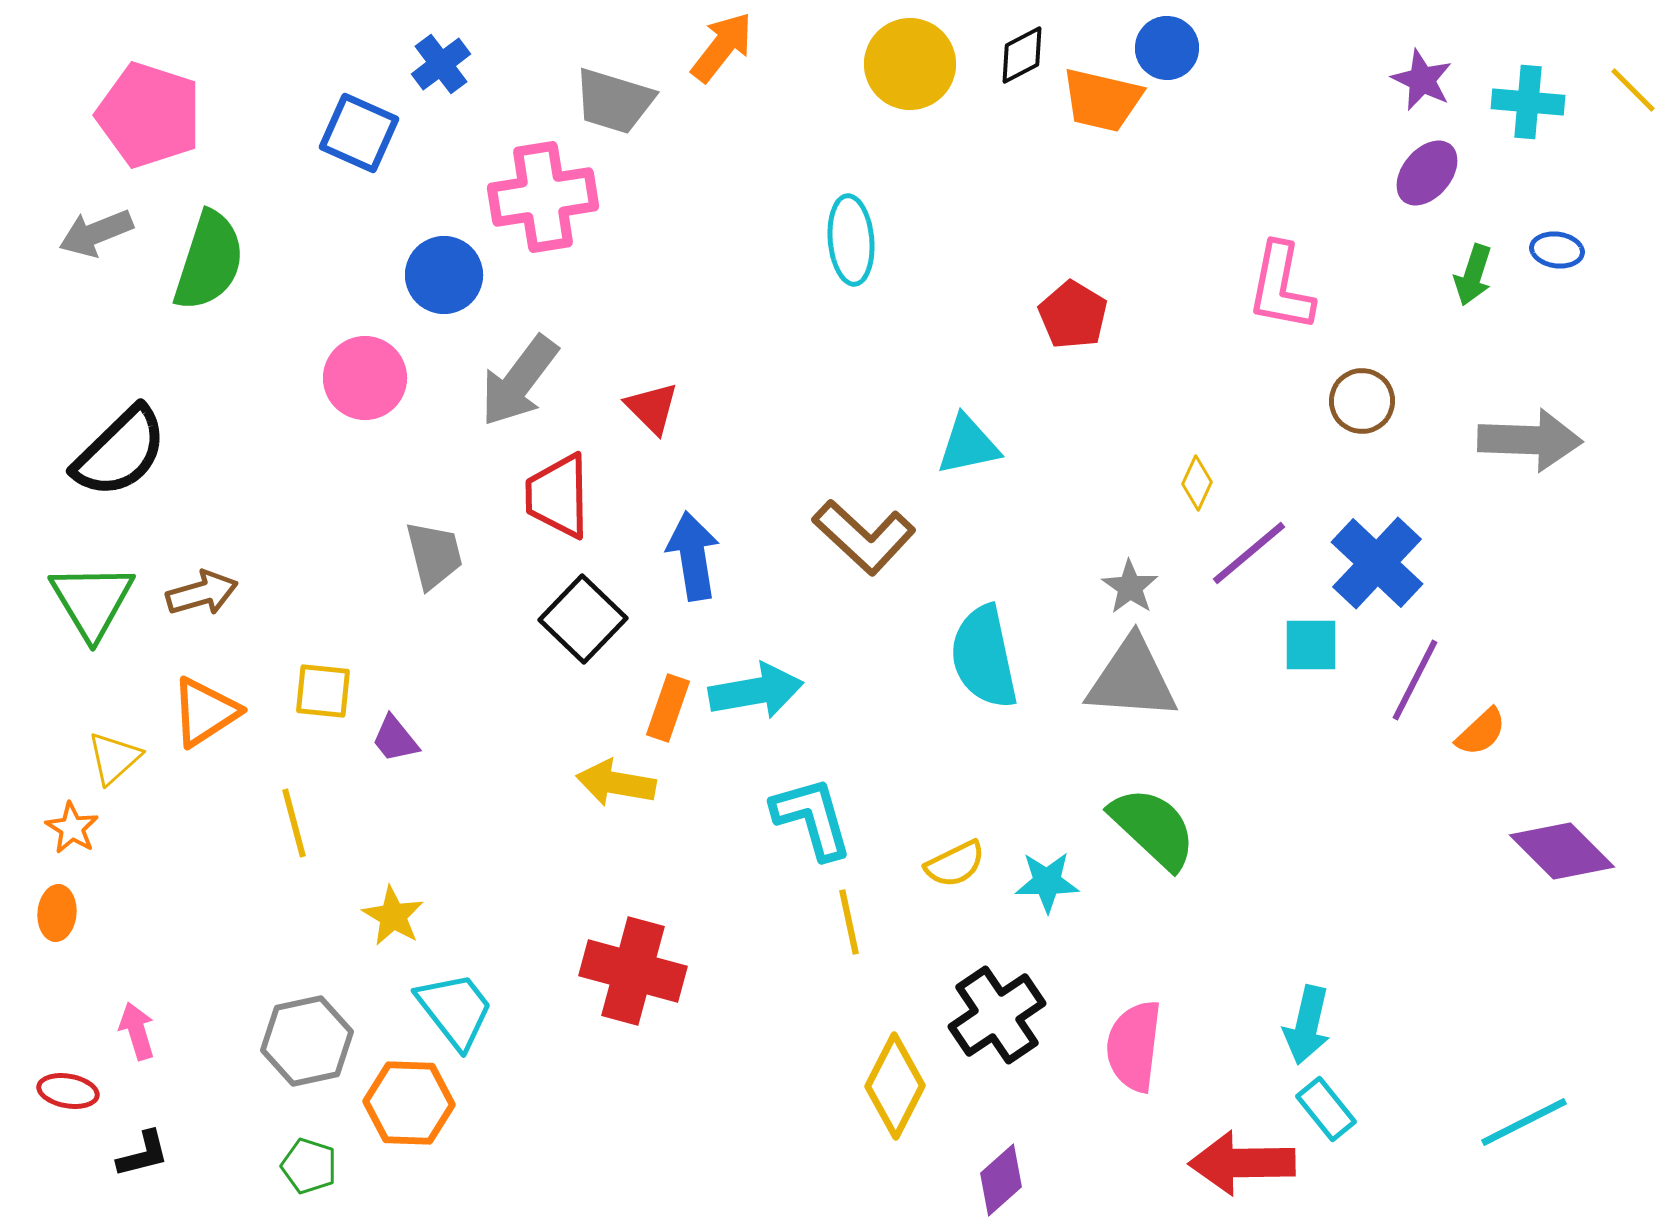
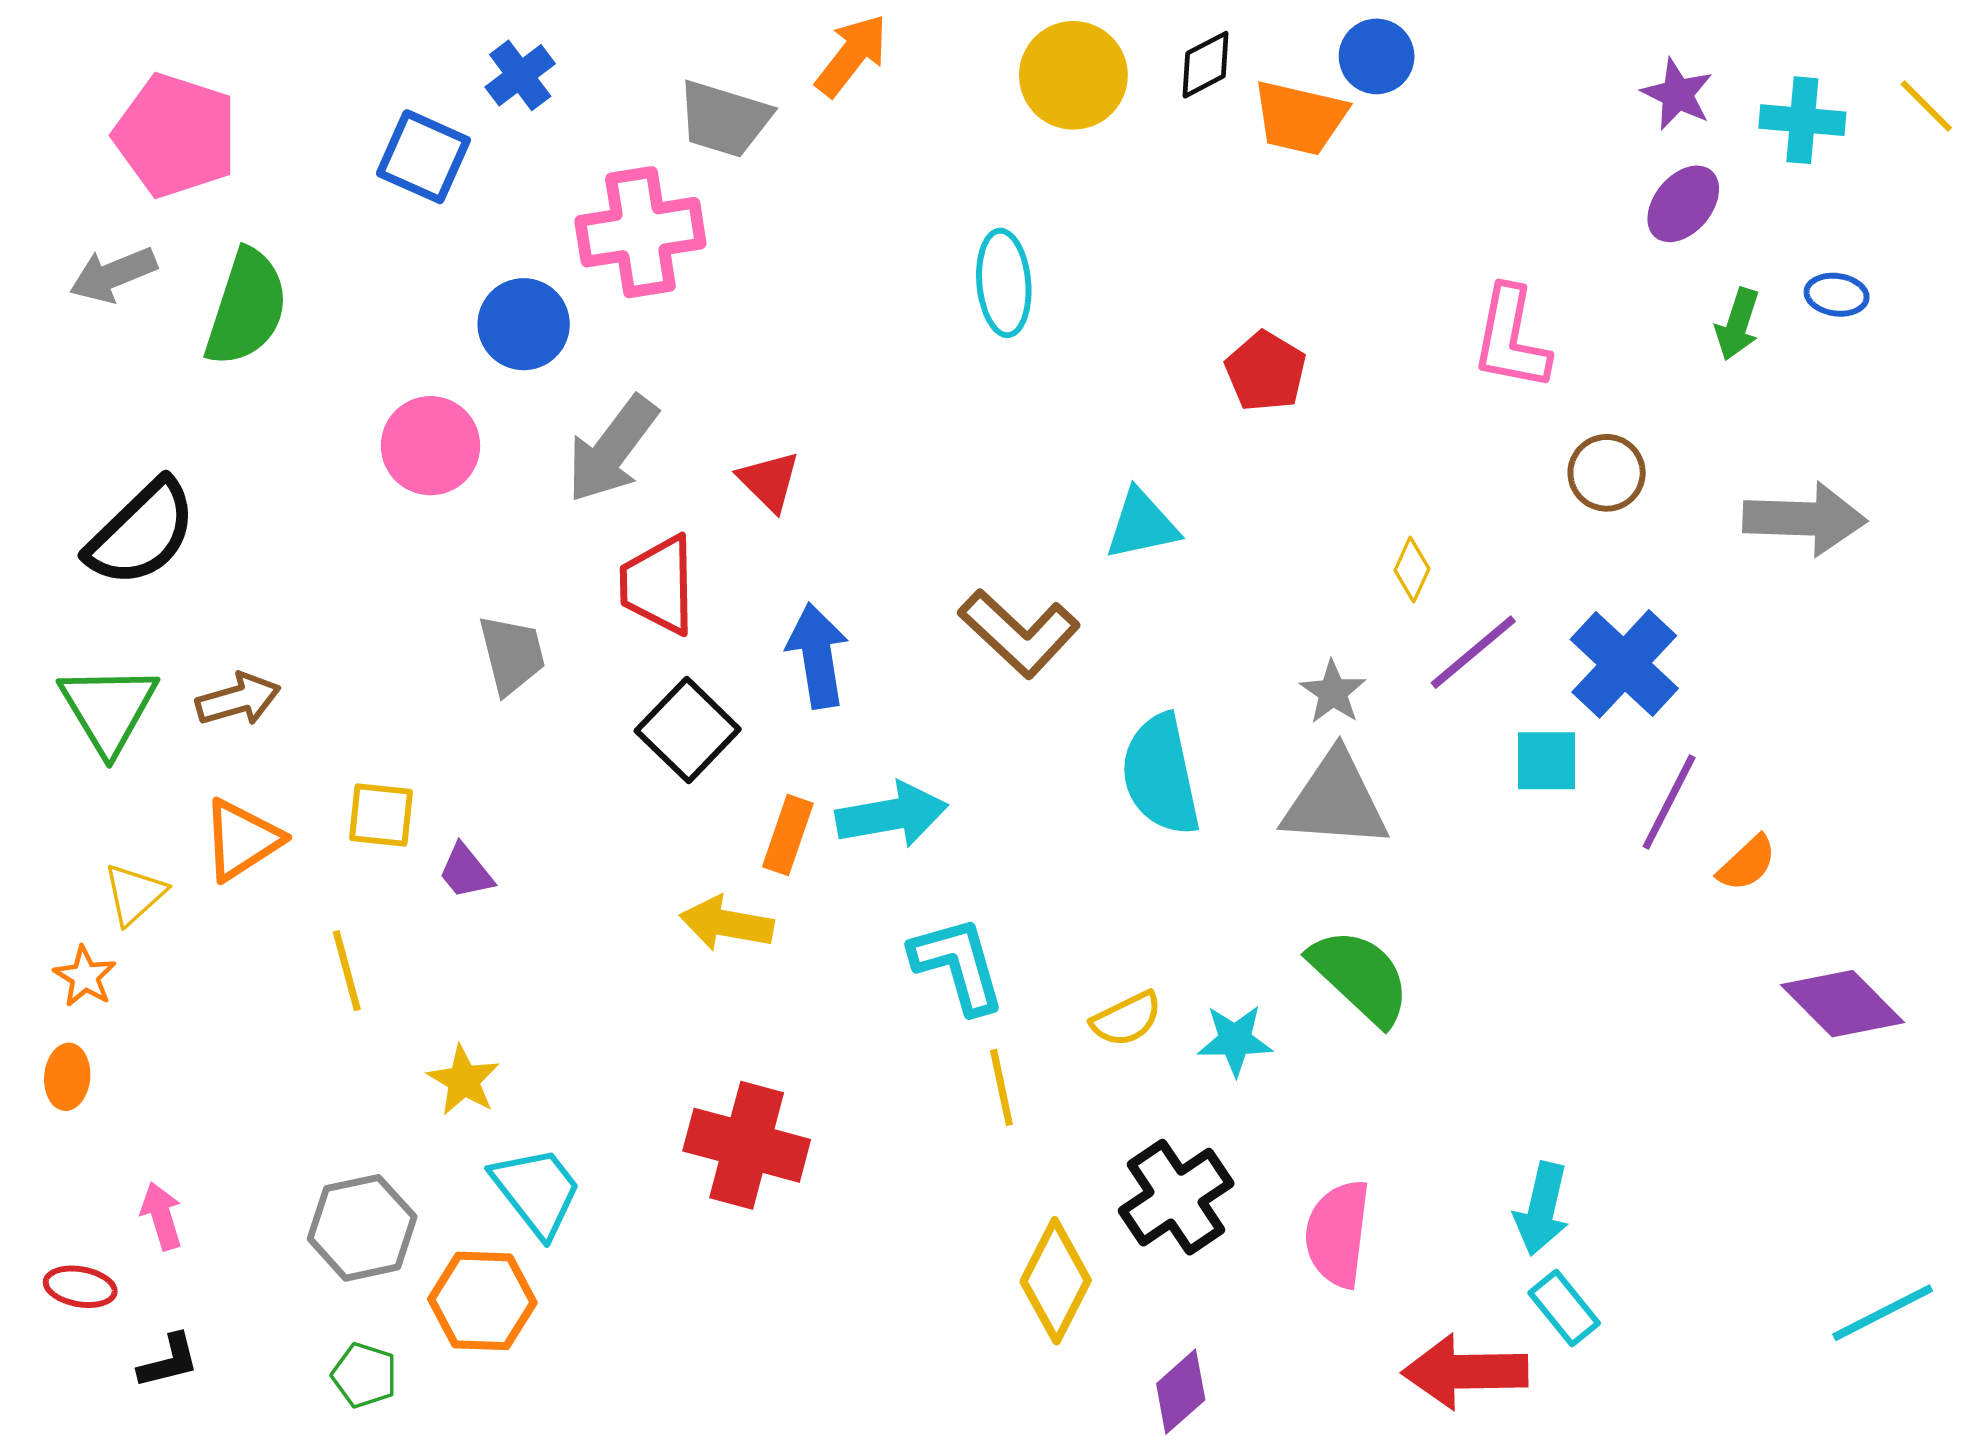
cyan line: (1524, 1122) -> (1883, 1313), moved

